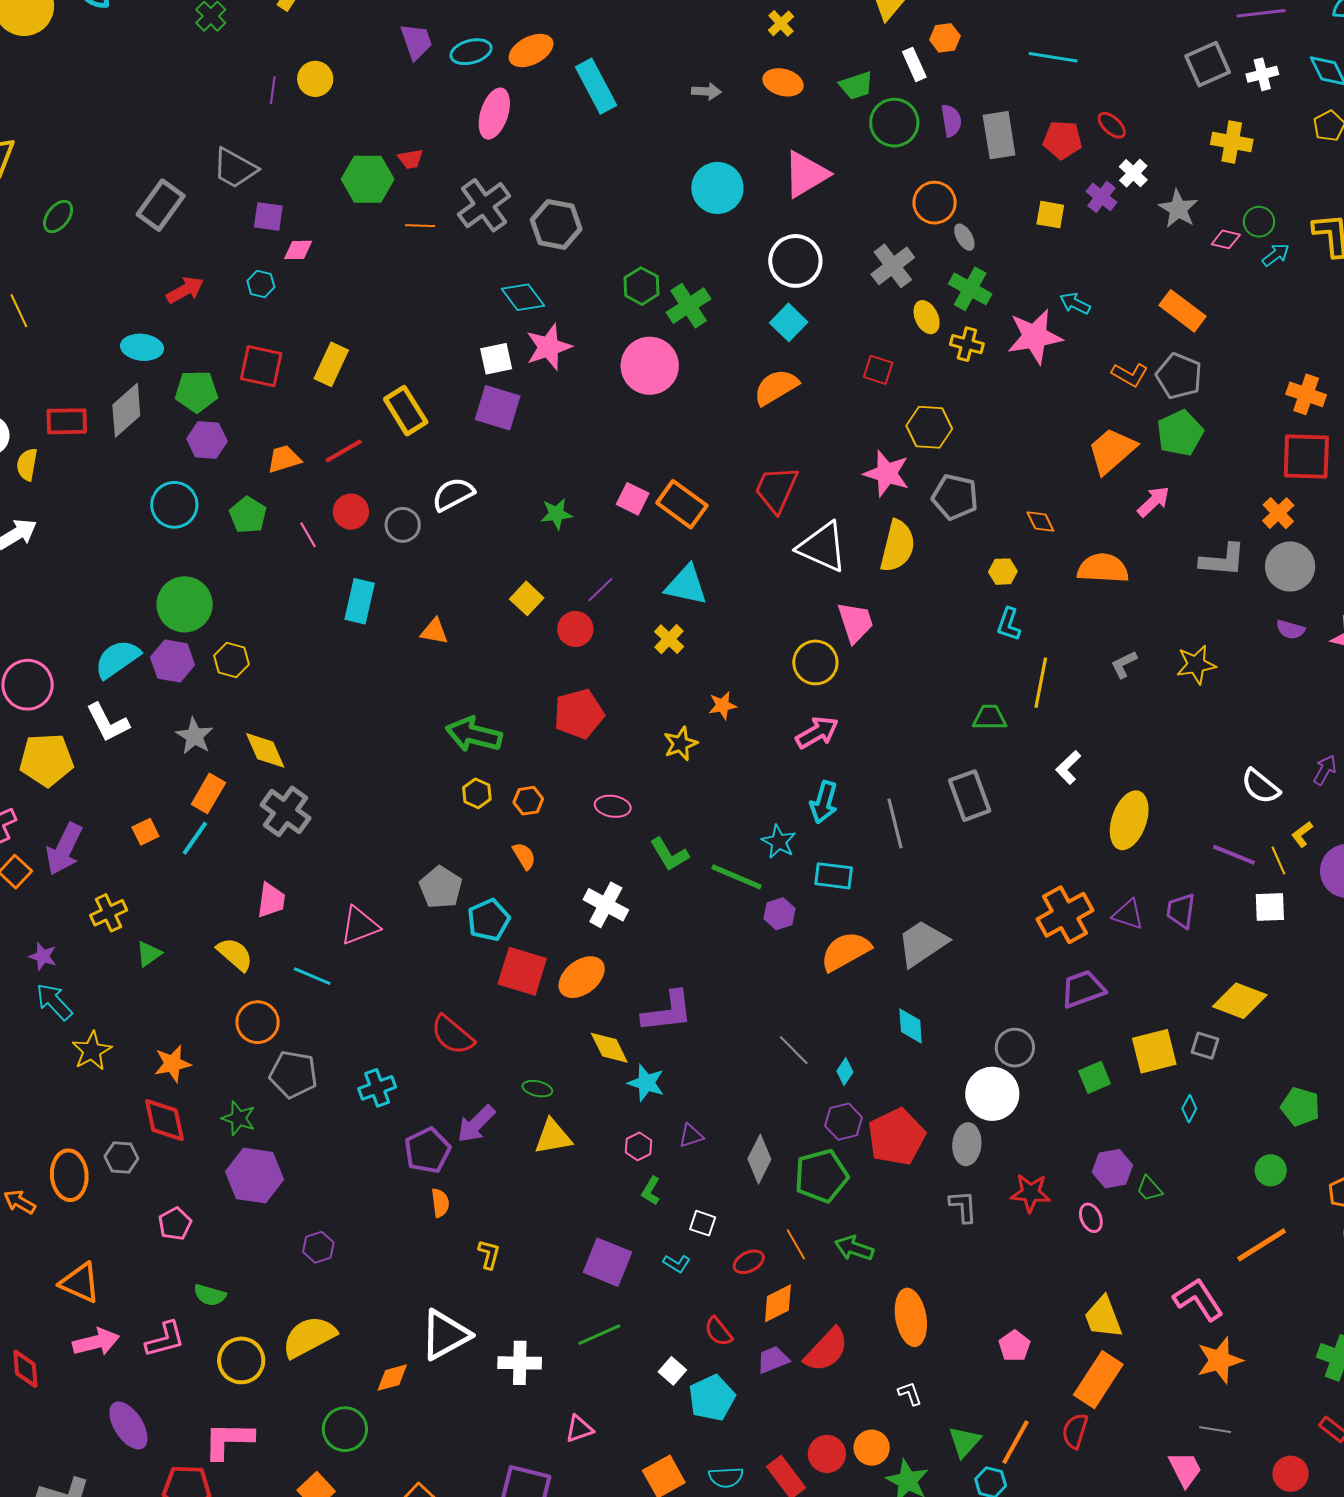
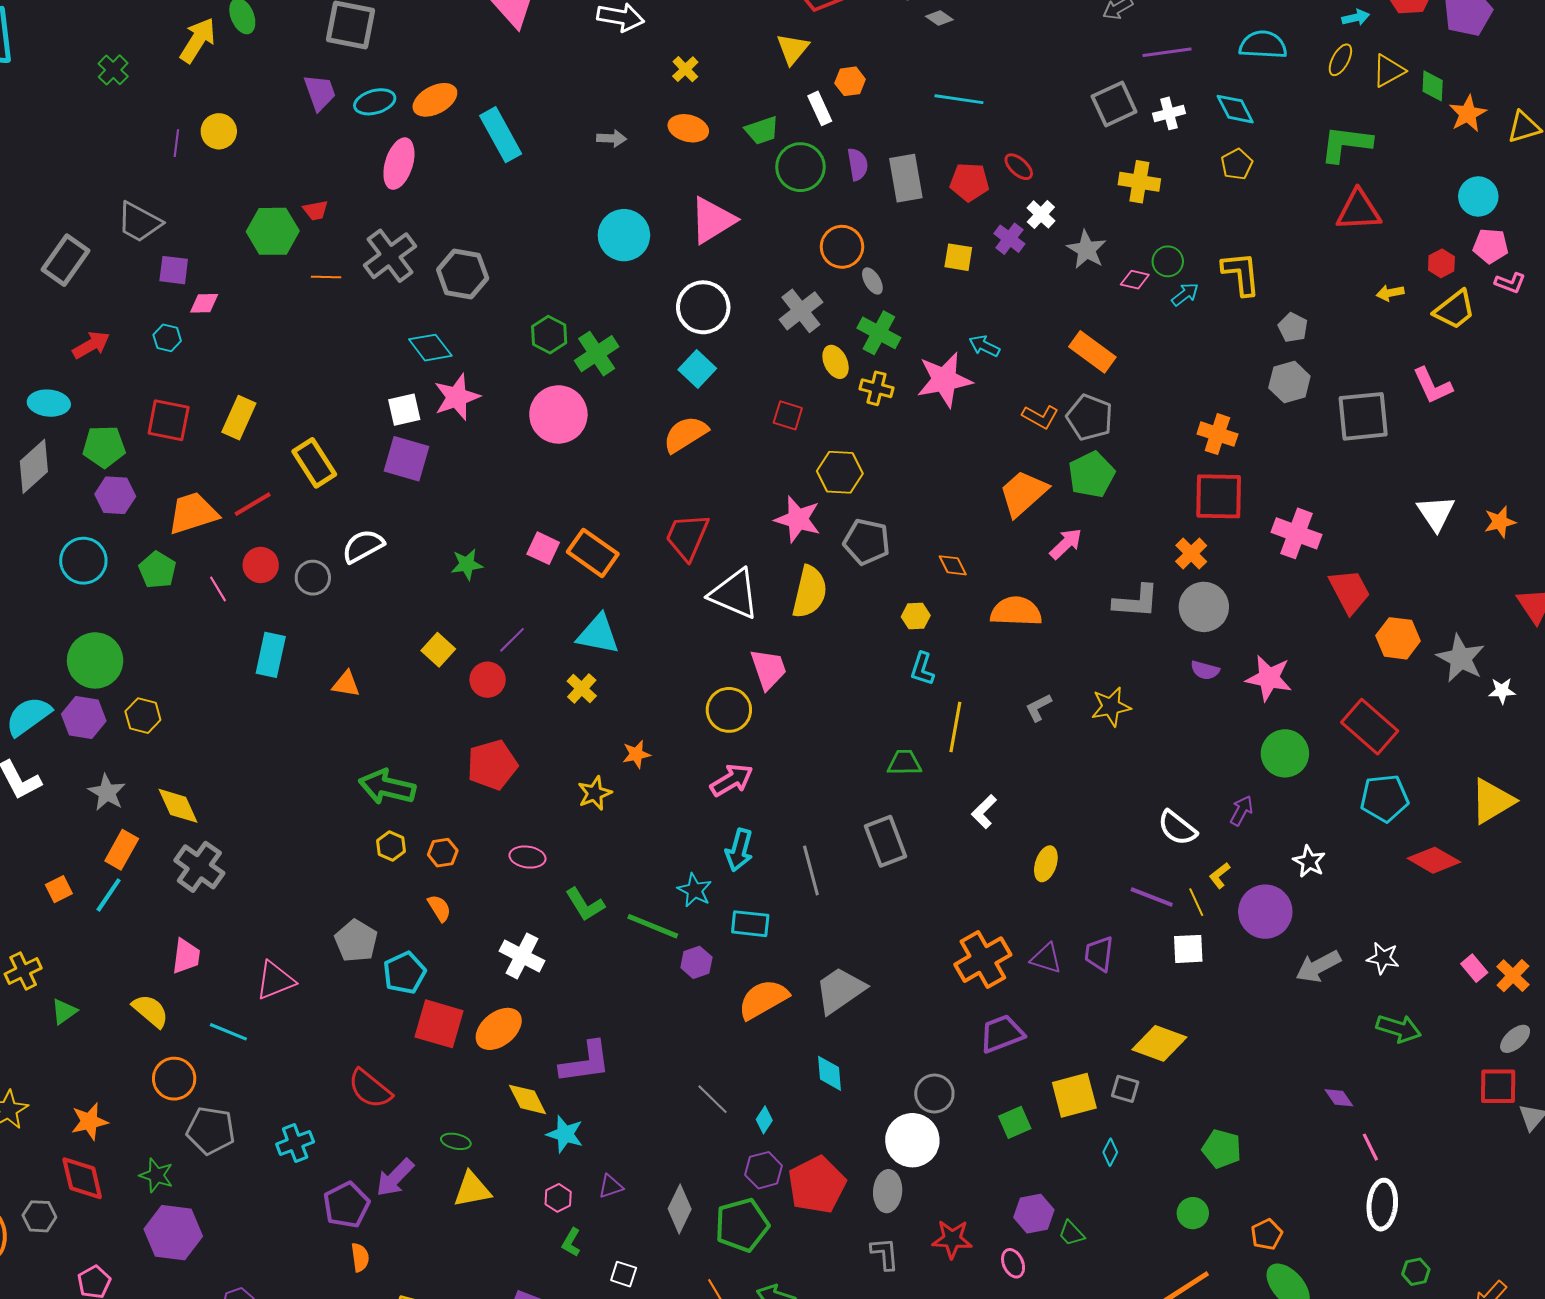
orange trapezoid: (284, 459) -> (193, 513), size x1.5
yellow ellipse: (1129, 820) -> (1046, 864), size x0.6

